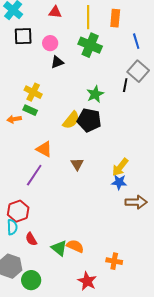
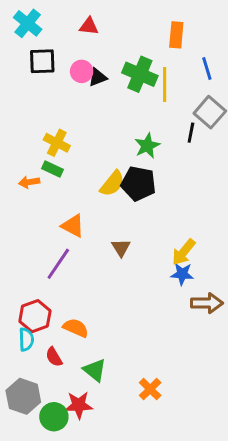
yellow line: (88, 17) -> (165, 85), moved
black triangle: (57, 62) -> (98, 77), moved
orange semicircle: (75, 246) -> (76, 328), moved
orange cross: (114, 261) -> (150, 389), moved, turned 35
red star: (87, 281) -> (79, 405), moved, turned -30

